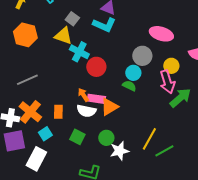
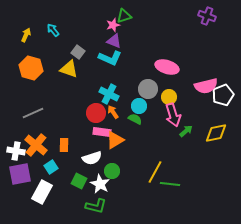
cyan cross: (79, 52) -> (109, 94), moved
yellow circle: (171, 66) -> (169, 97), moved
red circle: (96, 67) -> (96, 113), moved
orange arrow: (83, 95) -> (113, 112), moved
green arrow: (180, 98) -> (186, 131), size x0.6
white semicircle: (86, 111) -> (92, 158), moved, turned -30
green square: (77, 137) -> (79, 181), moved
white star: (119, 151) -> (100, 184), moved, turned -30
green line: (164, 151) -> (170, 184), turned 36

